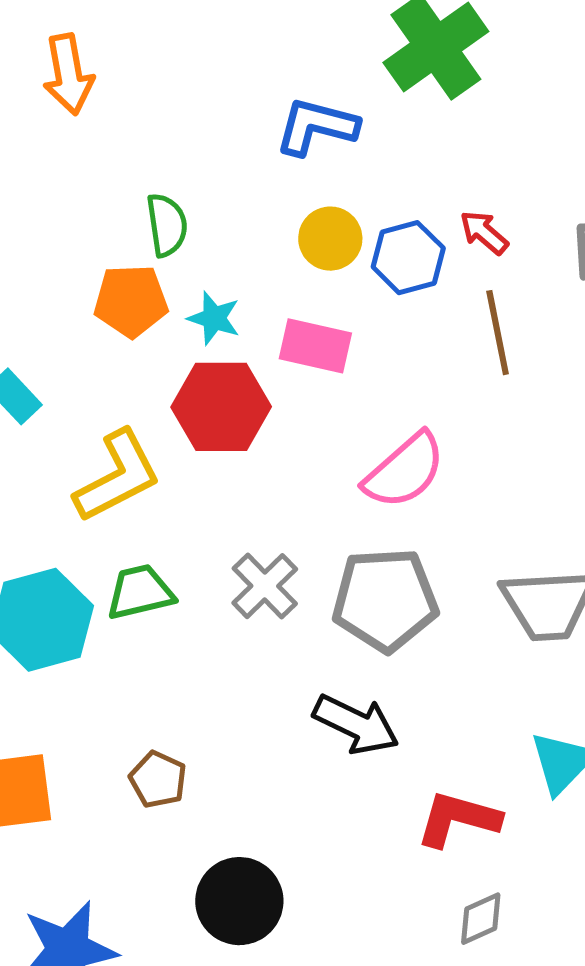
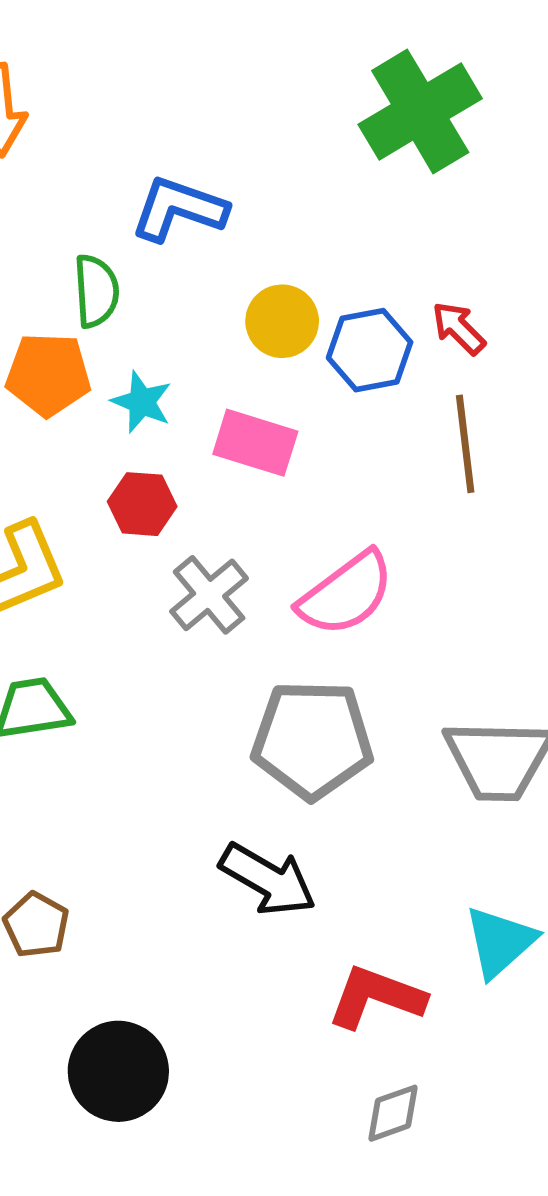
blue L-shape: (317, 126) -> (179, 209), moved
red hexagon: (221, 407) -> (142, 504), size x0.6
gray cross: (265, 586) -> (209, 595), moved

